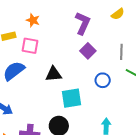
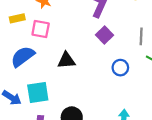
cyan square: (72, 98) -> (38, 92), moved

